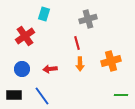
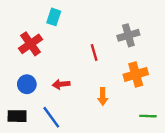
gray cross: (88, 19) -> (128, 35), moved
orange arrow: (80, 64) -> (103, 96), moved

